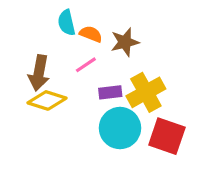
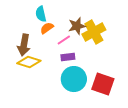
orange semicircle: (91, 34) -> (47, 28), moved, turned -56
pink line: (86, 65) -> (64, 40), moved
yellow cross: (146, 92) -> (94, 32), moved

